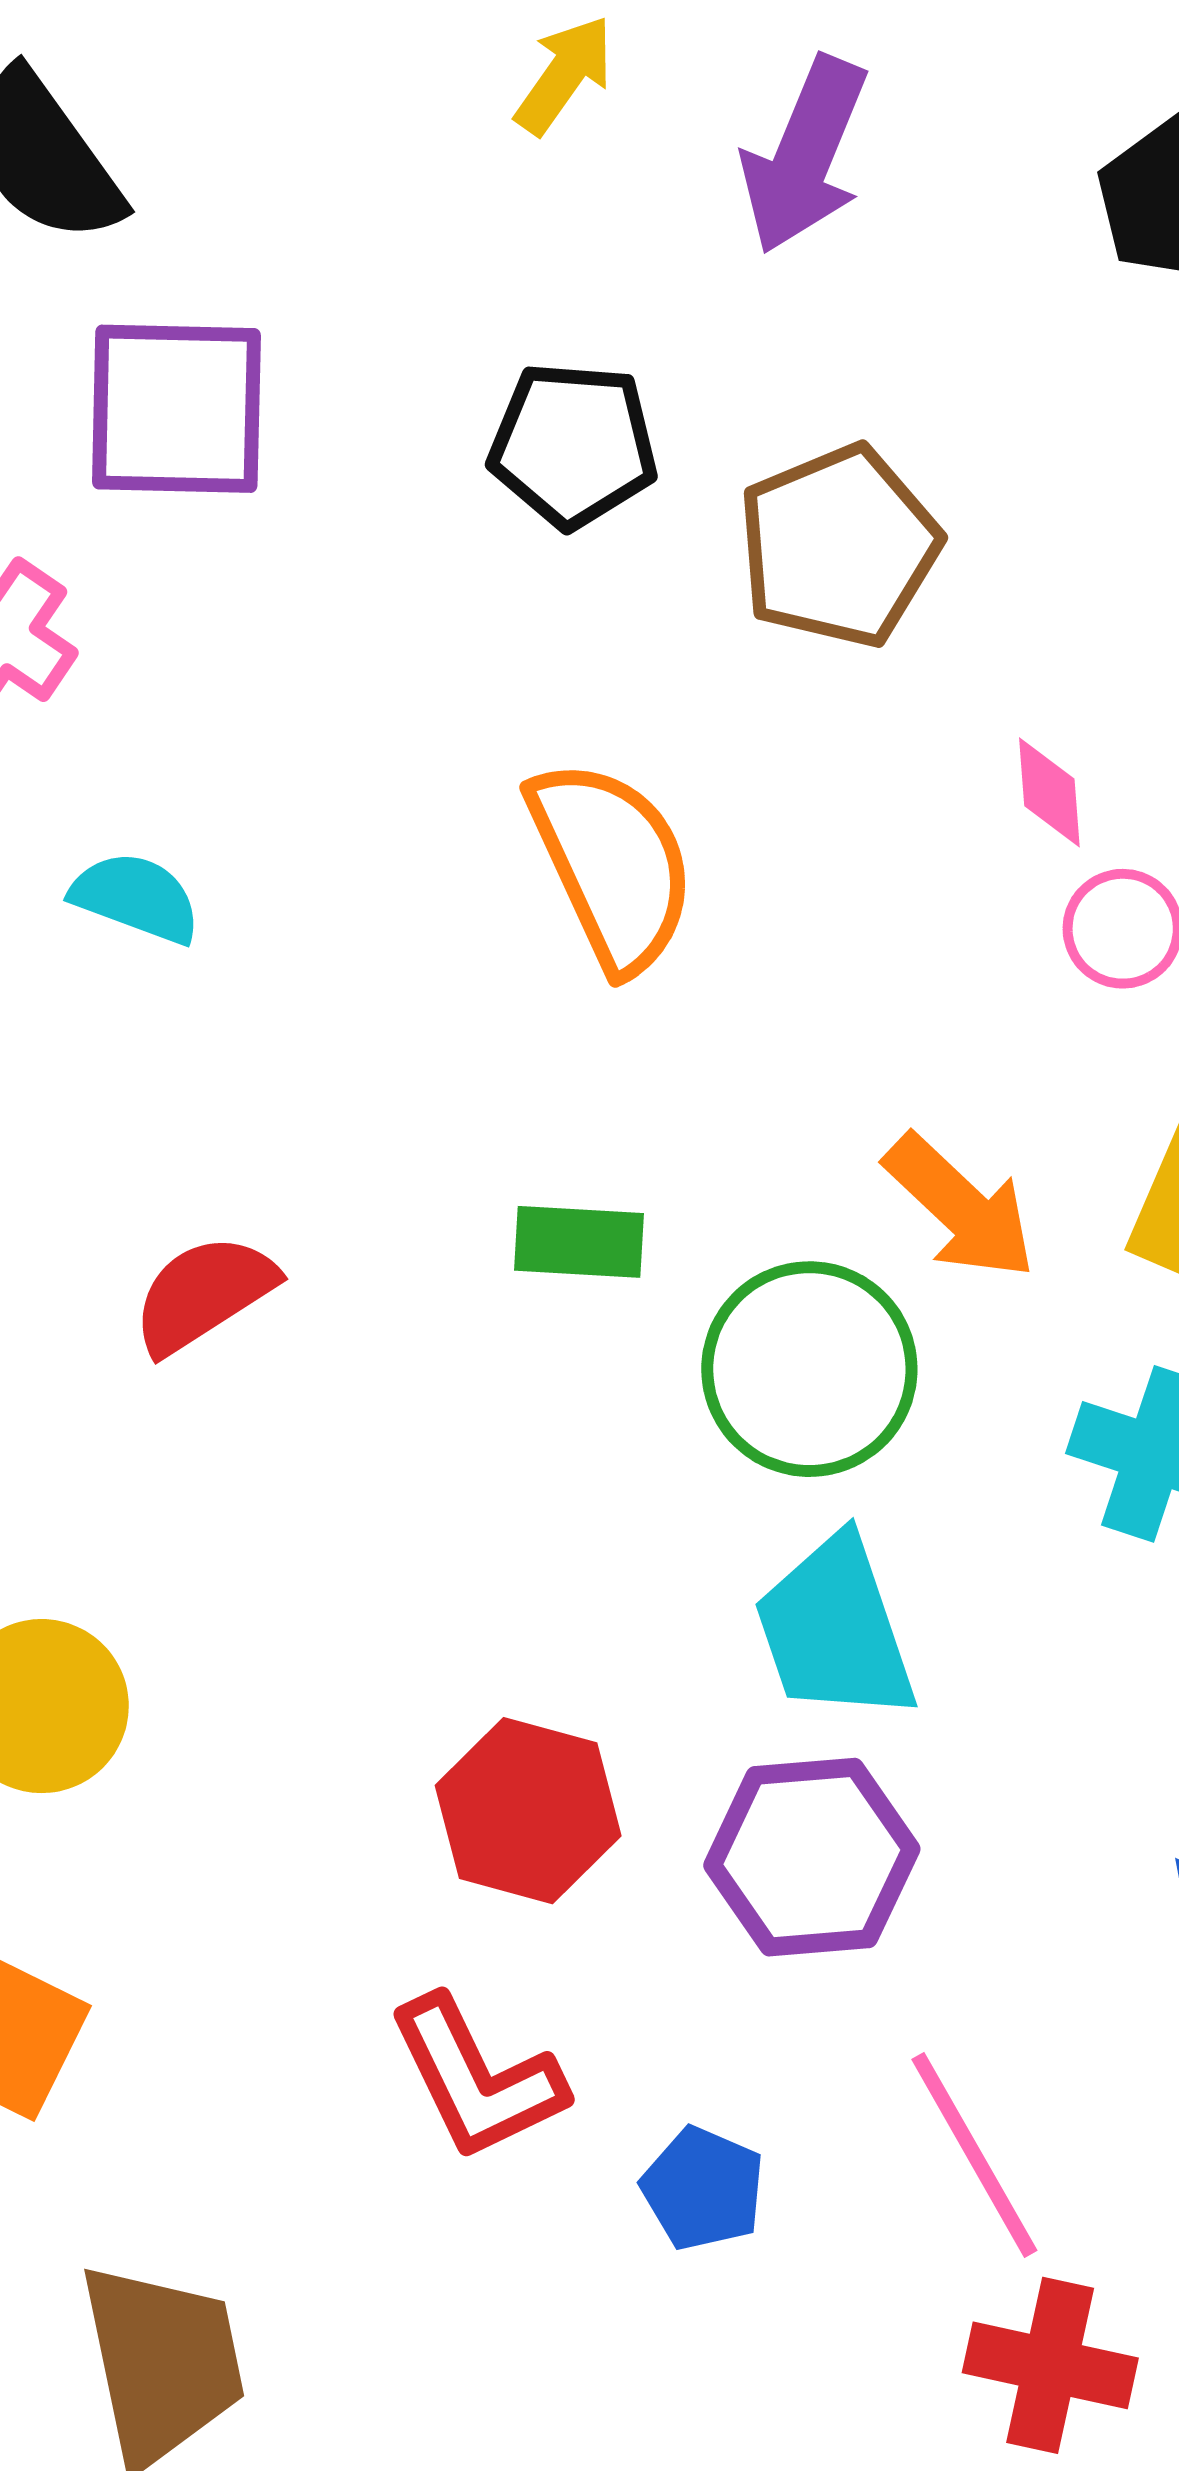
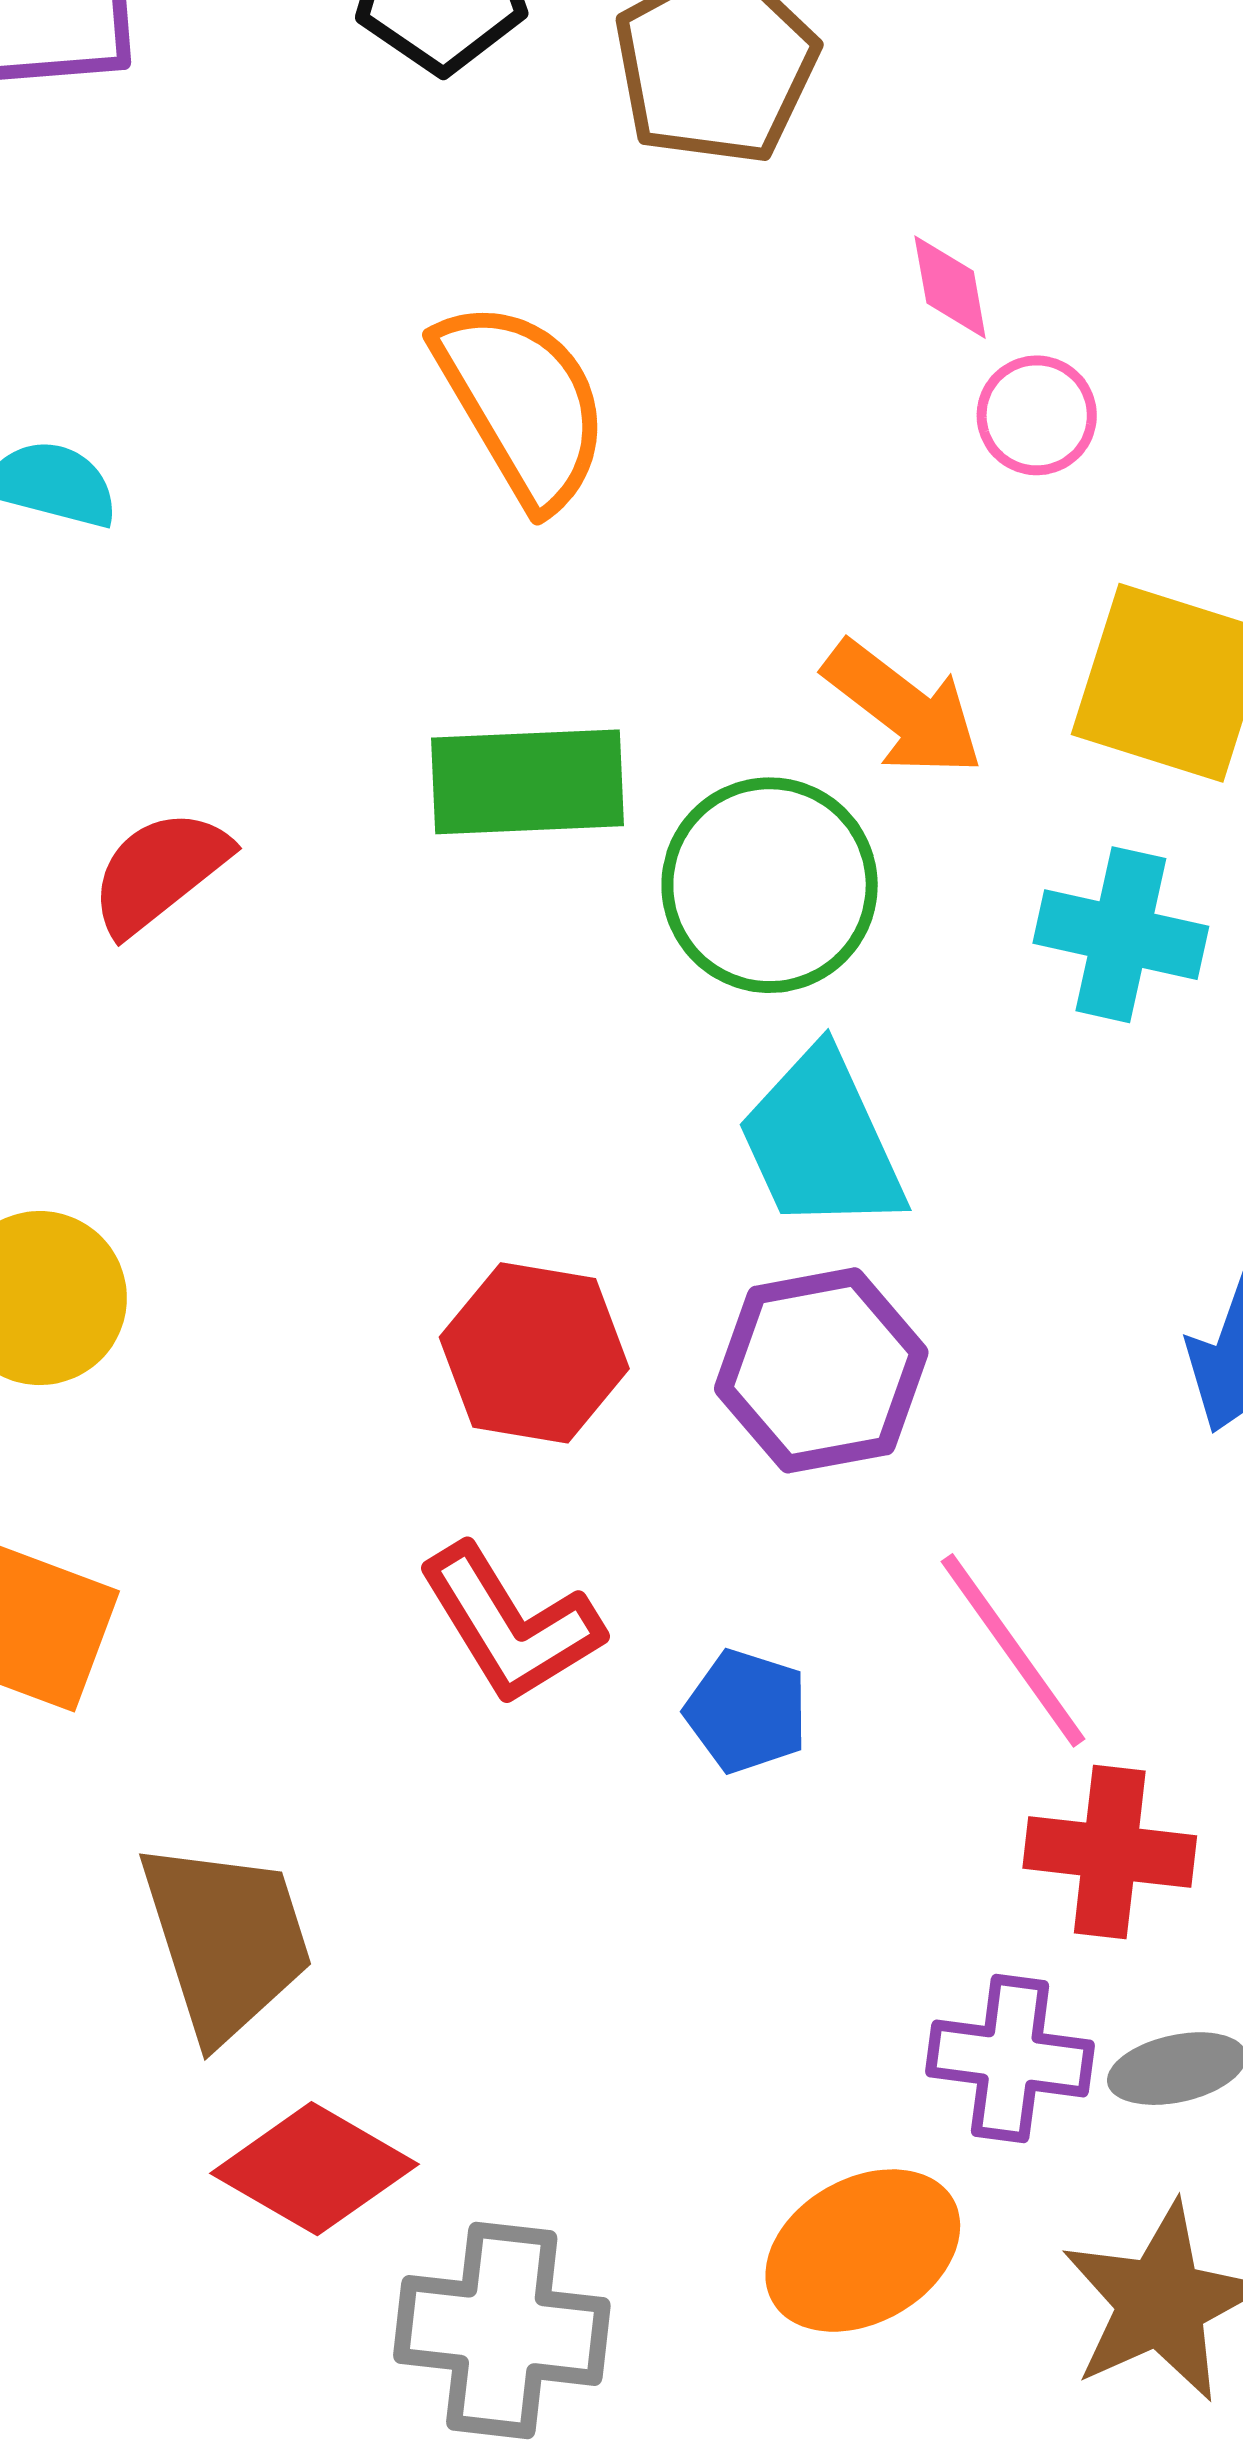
green rectangle: (579, 1242) -> (528, 782), size x1.5

